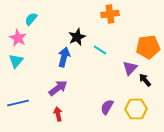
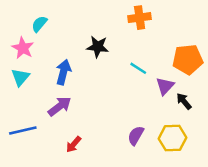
black star: (77, 37) -> (98, 47), turned 30
cyan line: (100, 50) -> (138, 68), moved
blue arrow: (64, 57) -> (63, 72), moved
purple arrow: (58, 88) -> (60, 106), moved
red arrow: (58, 114) -> (74, 144), turned -128

